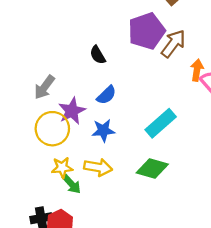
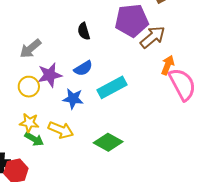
cyan rectangle: (161, 123) -> (112, 87), moved
yellow circle: (52, 129) -> (29, 87), size x0.7
green arrow: (72, 184) -> (34, 139), turned -30

